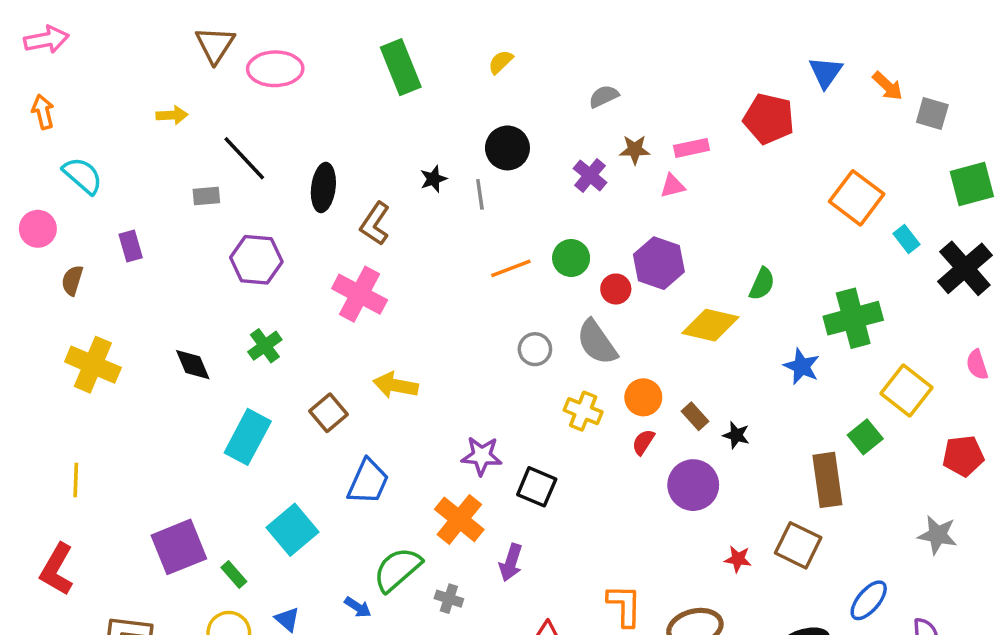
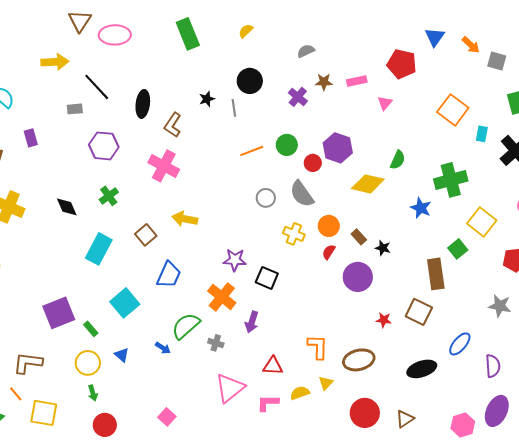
yellow arrow: (172, 115) -> (55, 62), size x1.5
pink triangle: (673, 186) -> (385, 103), moved, turned -35
cyan rectangle: (906, 239) -> (482, 134), turned 49

